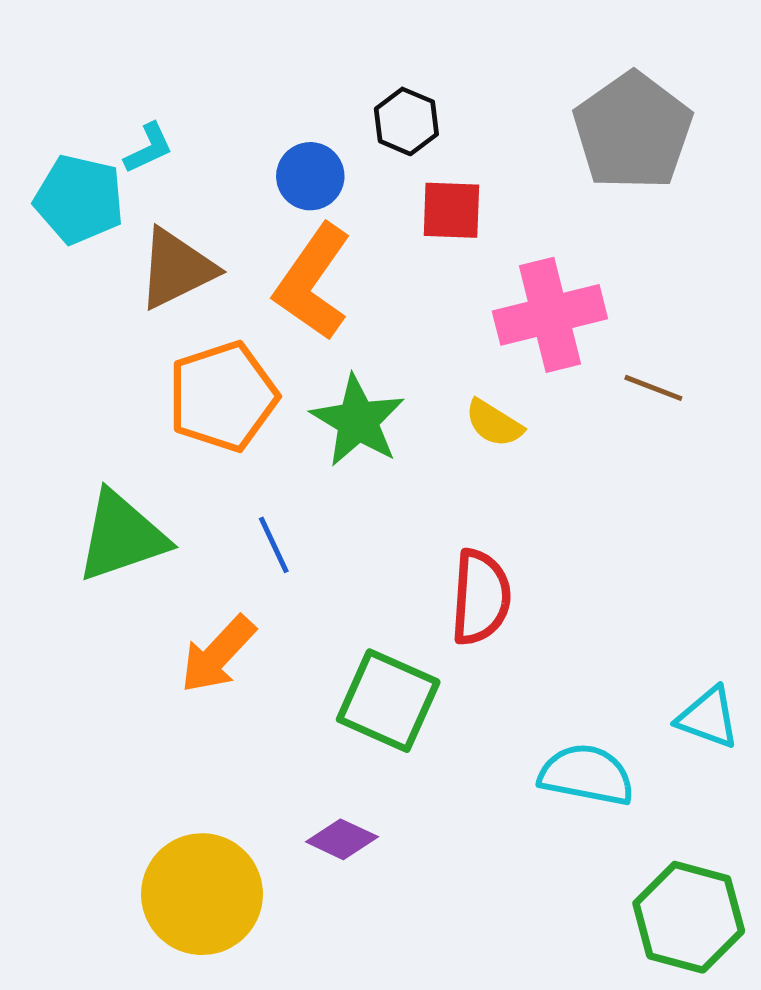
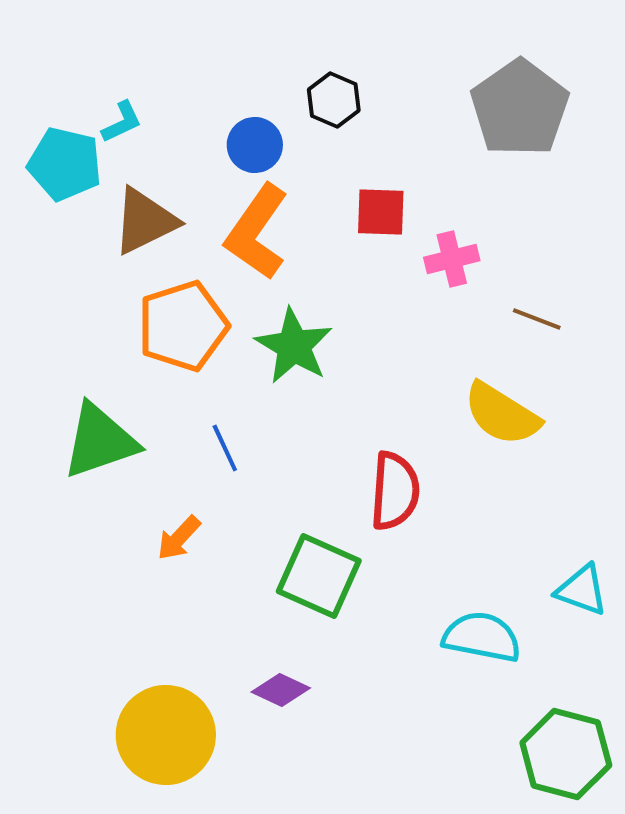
red square: (451, 210) -> (381, 212), moved
pink cross: (550, 315) -> (452, 259), size x0.6
yellow semicircle: (494, 423) -> (502, 414), moved, size x1.6
orange arrow: (218, 654) -> (179, 538), size x0.7

